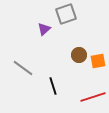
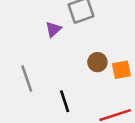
gray line: (23, 68) -> (27, 79), turned 35

